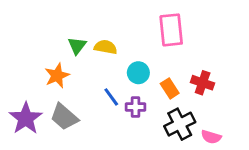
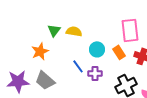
pink rectangle: (171, 30) -> (130, 30), moved
orange rectangle: (170, 88) -> (119, 52), moved
purple star: (26, 118) -> (18, 81), turned 30

